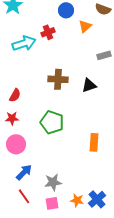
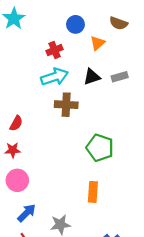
cyan arrow: (24, 43) -> (55, 77), moved
black triangle: (89, 85) -> (92, 77), moved
green pentagon: (52, 122) -> (100, 148), moved
orange rectangle: (94, 142) -> (93, 192), moved

